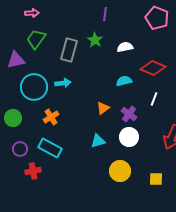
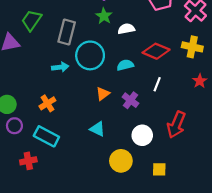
green star: (95, 40) -> (104, 16), moved
cyan circle: (34, 87) -> (90, 55), moved
white circle: (129, 137) -> (142, 135), moved
cyan triangle: (98, 141) -> (98, 129), turned 42
purple circle: (20, 149) -> (14, 126), moved

